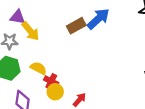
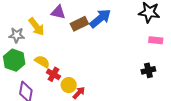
purple triangle: (18, 17) -> (58, 12), moved
yellow circle: (55, 92) -> (69, 85), moved

